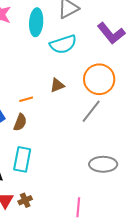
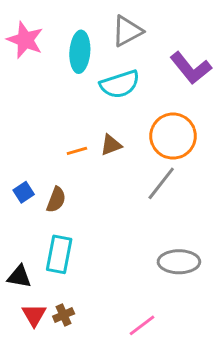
orange line: (26, 99) -> (77, 151), moved
pink line: (78, 207) -> (142, 325), turned 48

